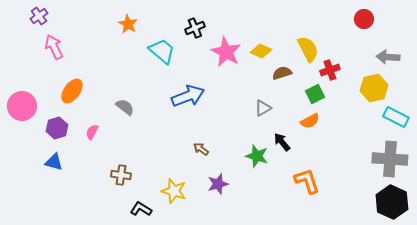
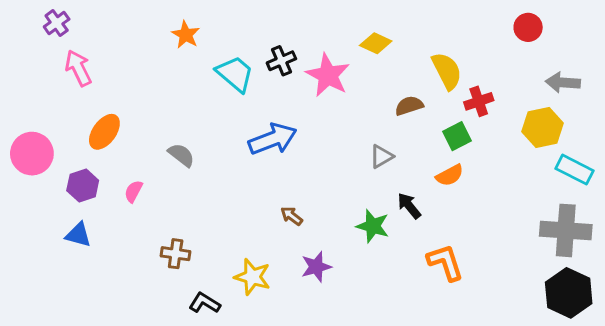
black cross: (195, 28) -> (281, 61), moved
yellow diamond: (261, 51) -> (376, 43), moved

